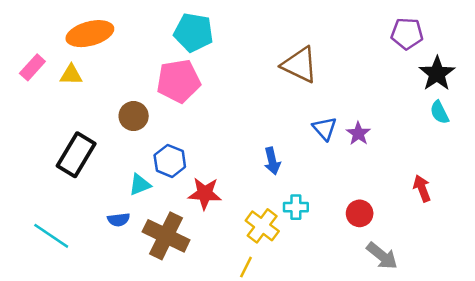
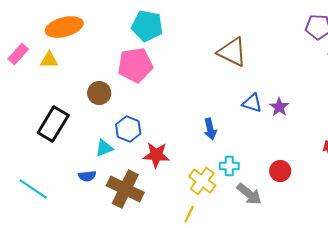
blue triangle: (325, 128) -> (252, 103), turned -30
gray arrow: (382, 256) -> (249, 194), moved

